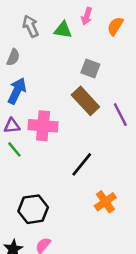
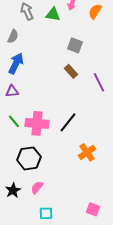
brown rectangle: (85, 101) -> (71, 71), size x0.6
pink cross: (43, 126) -> (37, 123), moved
green line: (14, 149) -> (14, 121), moved

